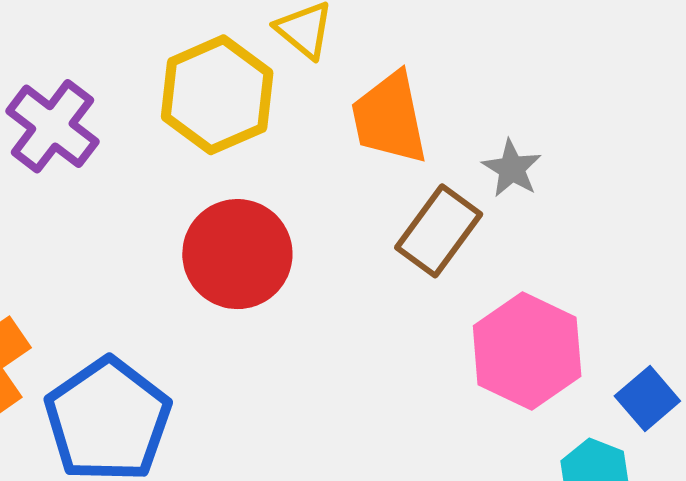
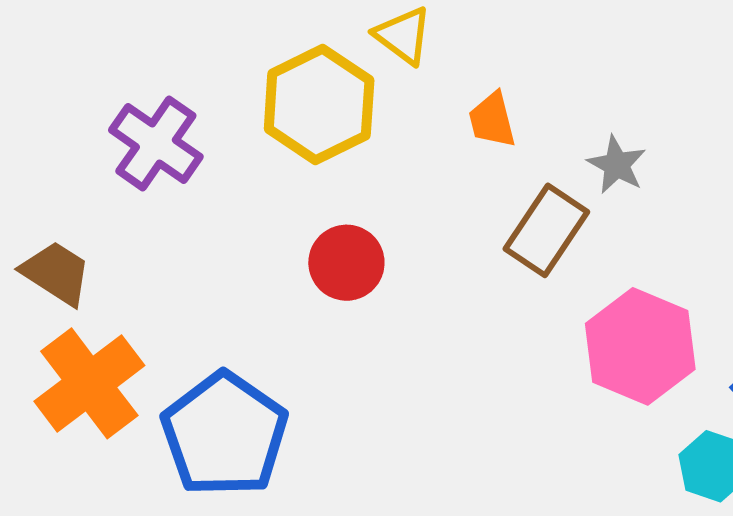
orange trapezoid: (389, 118) -> (492, 120), size x0.6
red circle: (237, 254) -> (346, 263), size x0.7

